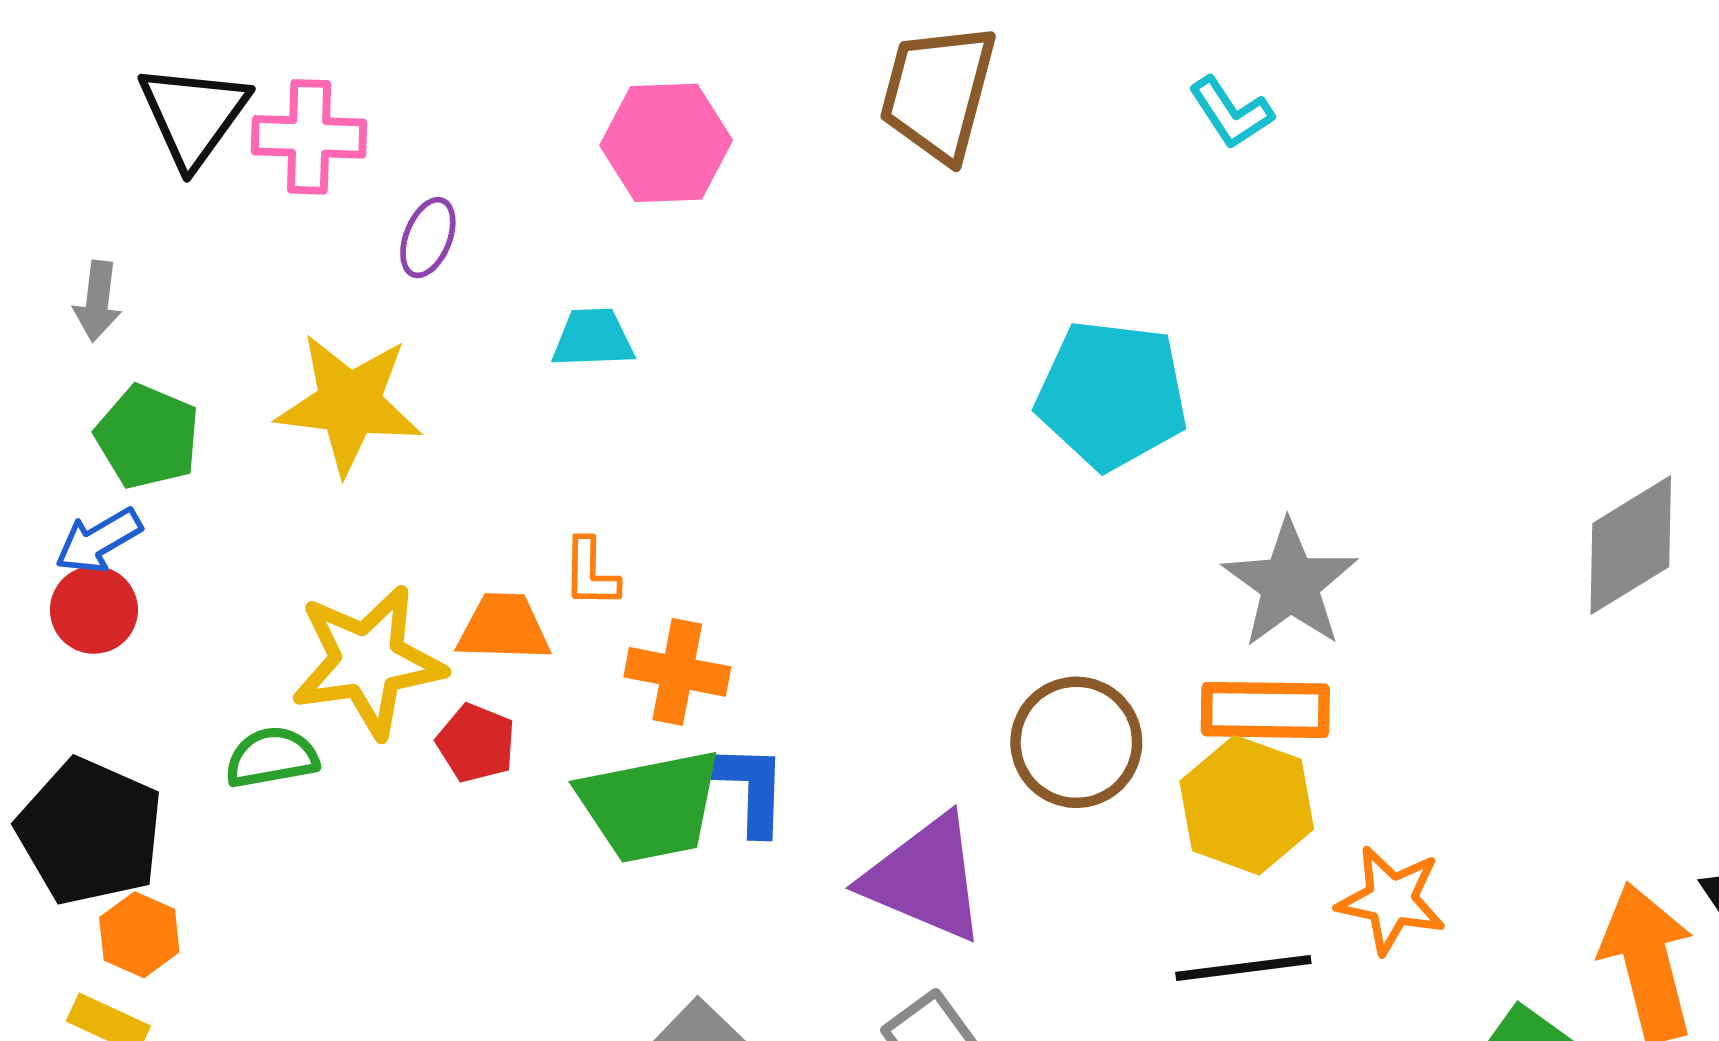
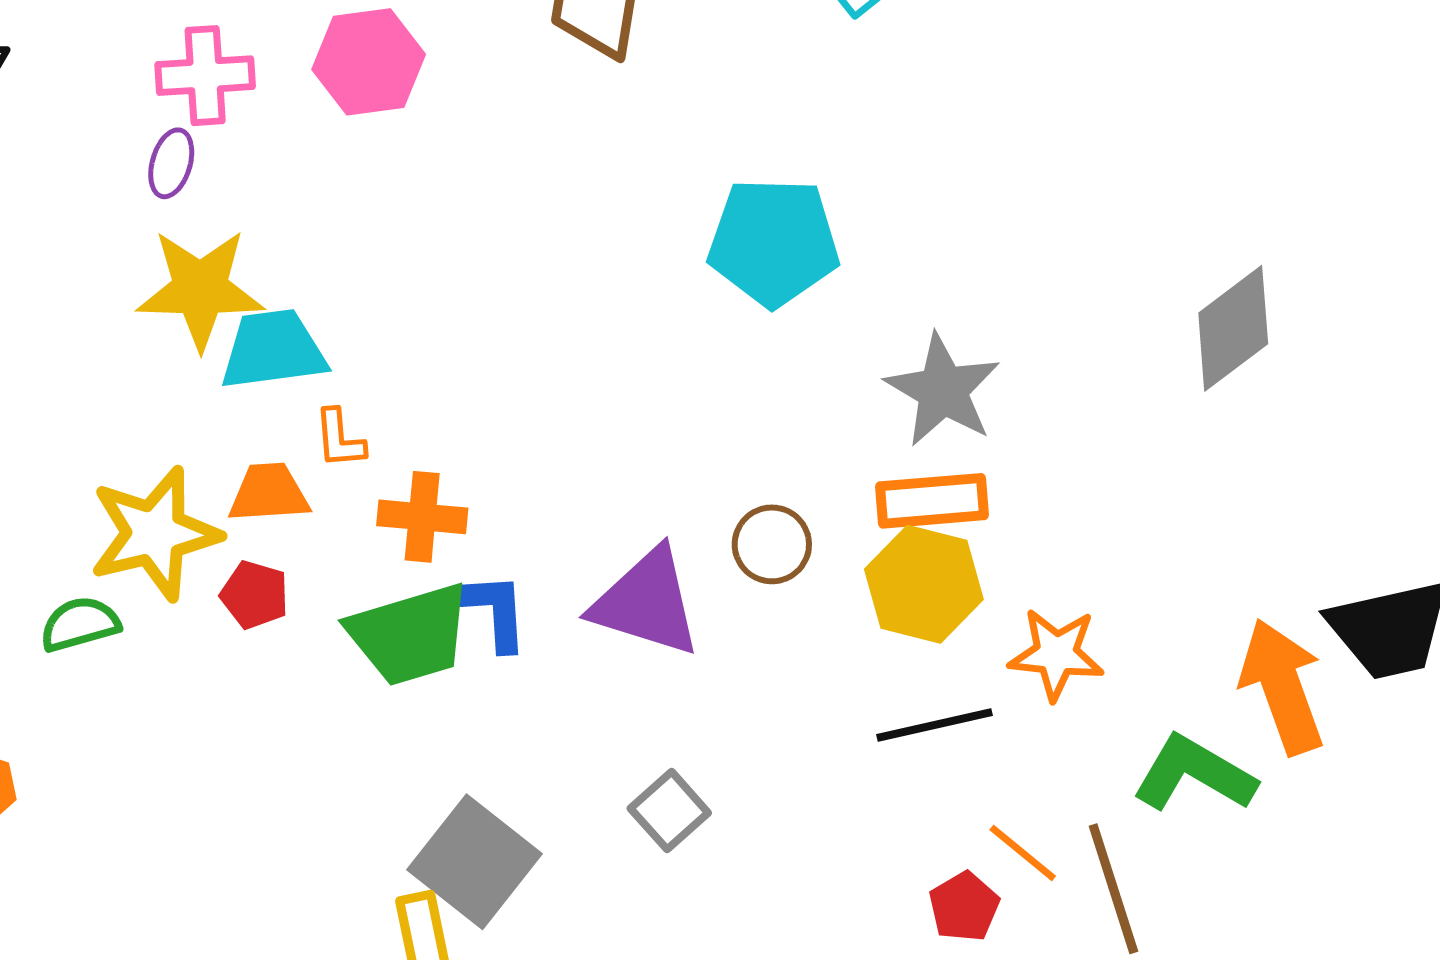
pink cross: (309, 137) -> (205, 76), moved
cyan trapezoid: (593, 338) -> (273, 350), moved, size x1.5
yellow star: (349, 404) -> (200, 289), moved
brown circle: (1076, 742) -> (772, 544), size x0.7
purple triangle: (925, 878) -> (646, 602), moved

